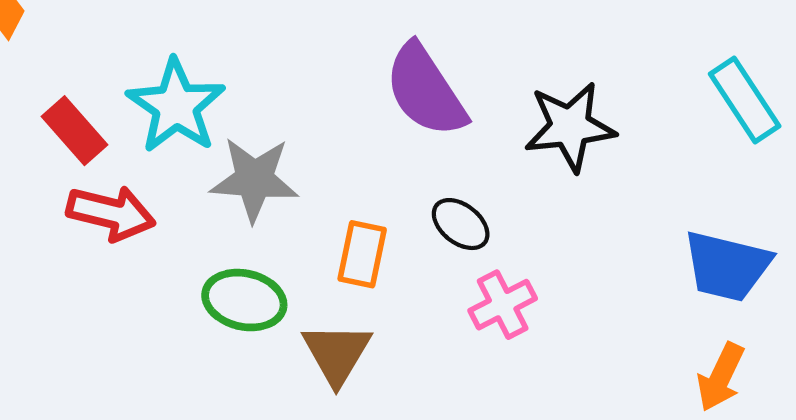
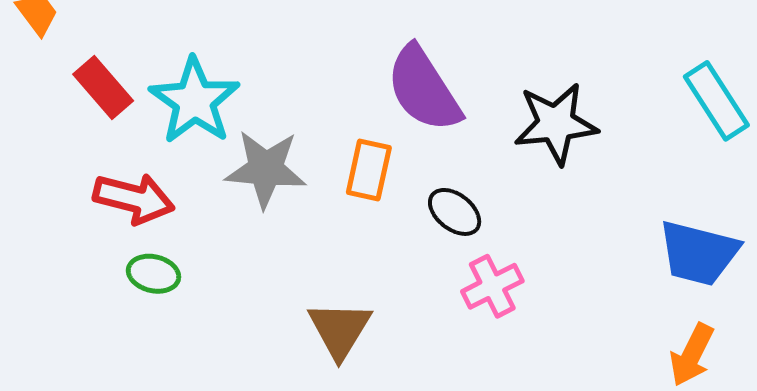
red rectangle: (75, 131) -> (103, 88), moved
orange rectangle: (362, 254) -> (369, 170), moved
green ellipse: (244, 300) -> (153, 274), moved, size x0.7

